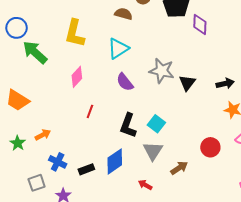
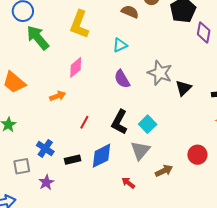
cyan triangle: (118, 48) -> (120, 45), size x0.7
red line: (90, 111) -> (84, 122), moved
orange arrow: (43, 135) -> (58, 96), moved

